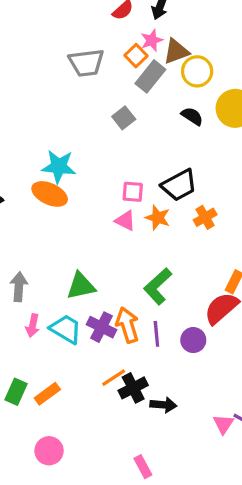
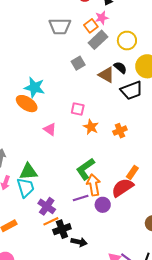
brown triangle: (176, 51) -> (106, 75), moved, turned 42
black trapezoid: (179, 185) -> (132, 90), moved
pink triangle: (125, 221) -> (50, 129), moved
green triangle: (81, 286) -> (28, 172), moved
orange arrow: (127, 325) -> (93, 185), moved
purple cross: (102, 327) -> (47, 206), moved
cyan trapezoid: (66, 329) -> (26, 188), turned 35
purple line: (156, 334) -> (81, 198), turned 70

